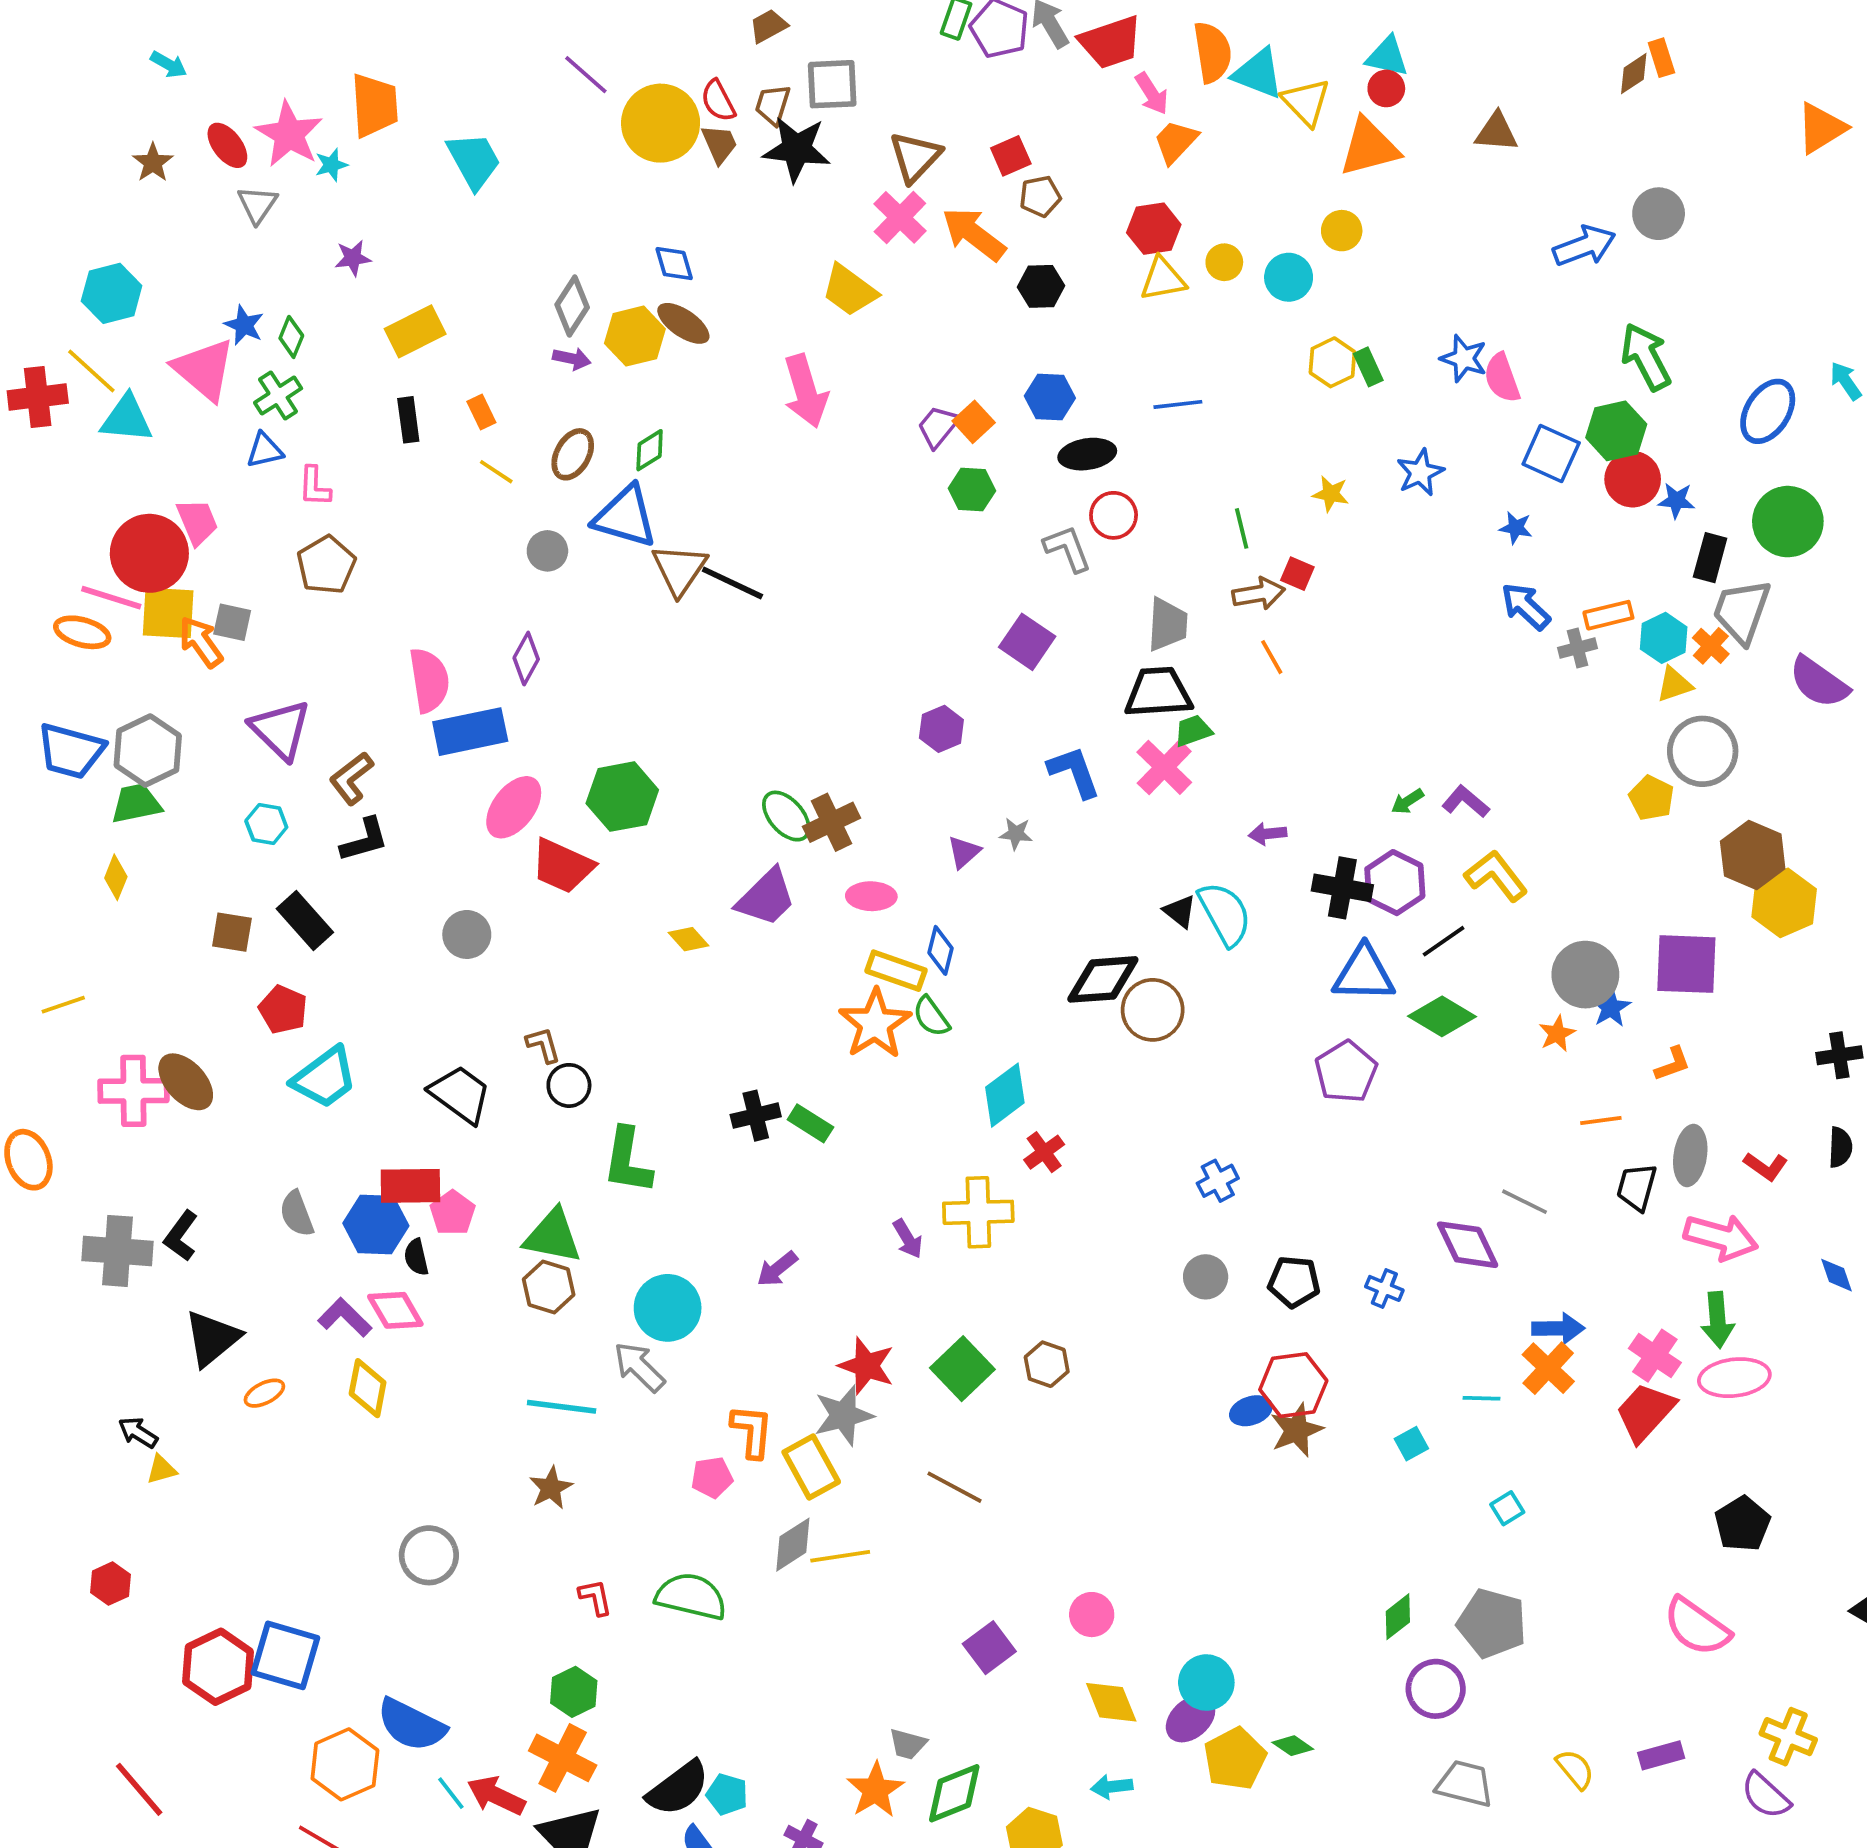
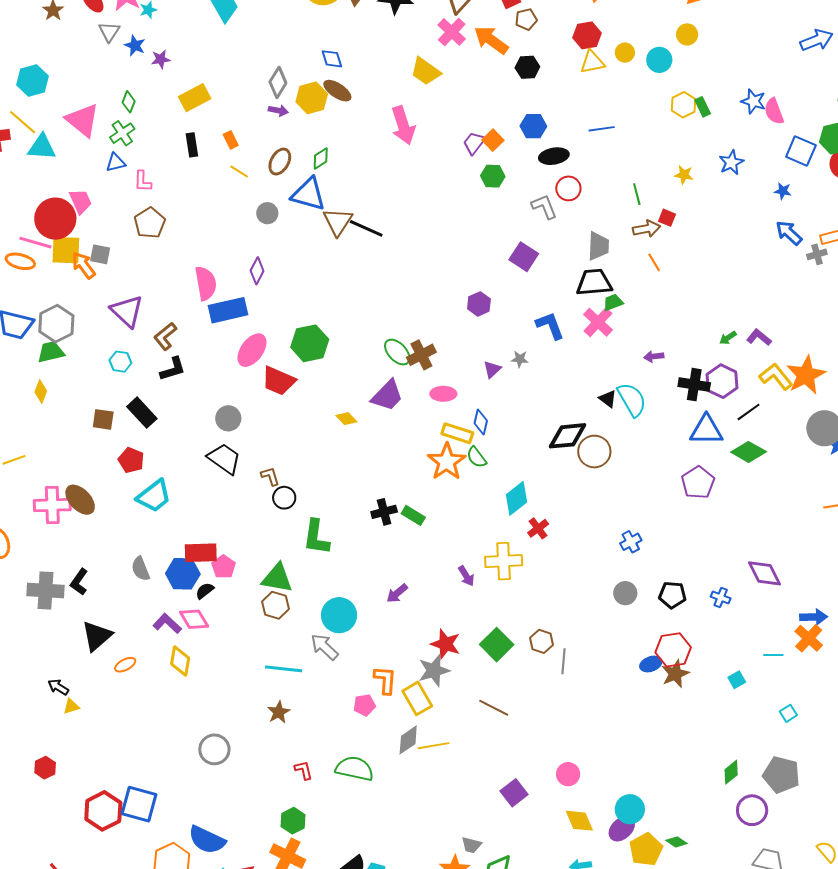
blue star: (244, 325) -> (135, 45), moved
orange star: (1557, 1034) -> (806, 375), moved, size x2.0
black trapezoid: (460, 1094) -> (224, 459), moved
gray line: (1524, 1202) -> (564, 661), moved, turned 70
black semicircle: (416, 1257) -> (205, 591), turned 66

